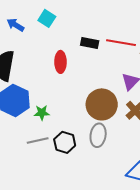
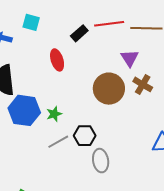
black rectangle: (90, 43) -> (79, 33), turned -36
gray ellipse: (98, 135) -> (101, 161), moved

